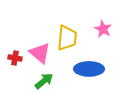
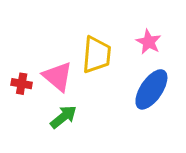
blue ellipse: (89, 69) -> (151, 89), moved, turned -56

